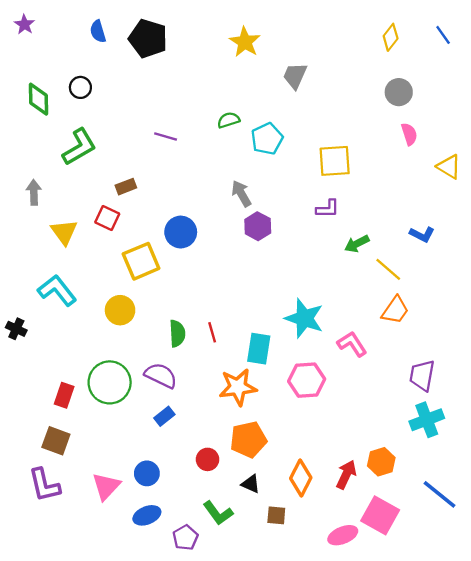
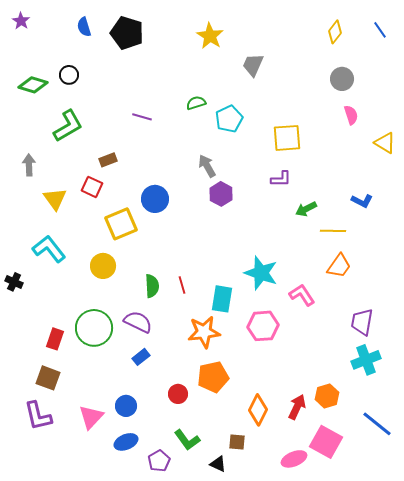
green diamond: (38, 99) -> (33, 85), turned -72
yellow line: (388, 269) -> (333, 231), turned -40
black triangle: (251, 484) -> (218, 464), moved

